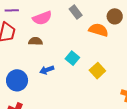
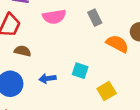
brown semicircle: (35, 41) -> (23, 51), moved
cyan square: (72, 58) -> (80, 71), turned -32

